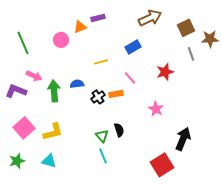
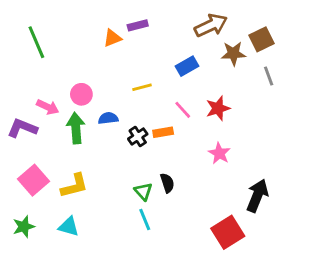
brown star: (210, 39) -> (233, 53), moved
pink circle: (61, 40) -> (81, 94), moved
green line: (23, 43) -> (36, 42), moved
red star: (165, 72) -> (218, 108), moved

